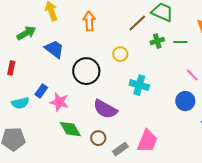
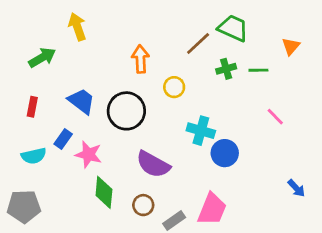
orange arrow: (89, 21) -> (140, 59), moved
blue trapezoid: (54, 49) -> (81, 101), moved
red rectangle: (11, 68) -> (32, 107), moved
blue circle: (185, 101) -> (225, 153), moved
green diamond: (70, 129) -> (104, 192), turned 35

